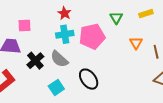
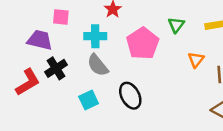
cyan cross: (65, 34) -> (95, 36), moved
pink pentagon: (92, 36) -> (143, 43), turned -30
black cross: (35, 61) -> (56, 68), moved

